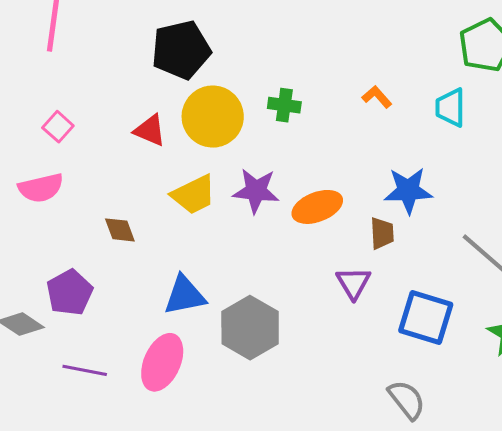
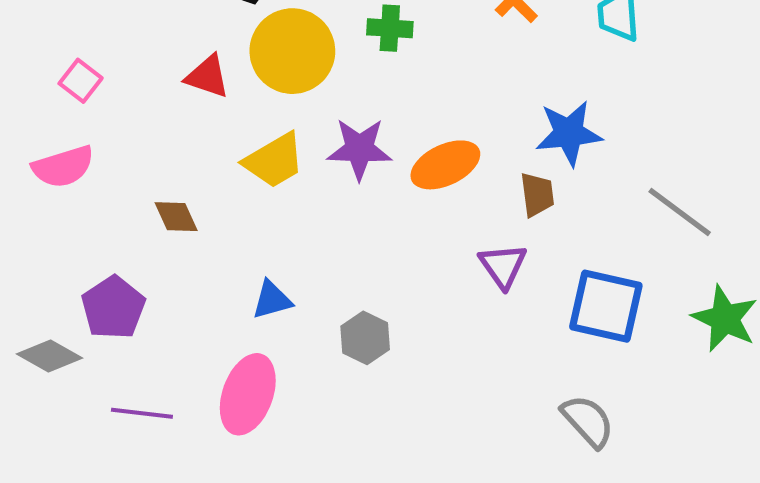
blue triangle: (185, 295) -> (272, 300), size x0.7
gray hexagon: (250, 328) -> (365, 338), size x0.6

